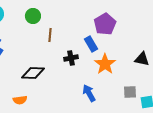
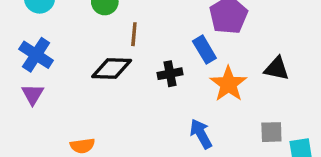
black triangle: (142, 59) -> (277, 69), moved
black diamond: (33, 73) -> (112, 69), moved

